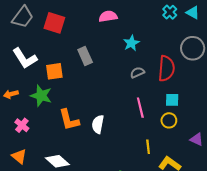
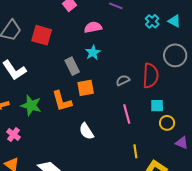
cyan star: (131, 43) -> (93, 52), moved
orange square: (54, 71) -> (86, 88), moved
orange L-shape: (69, 120) -> (62, 101), moved
yellow circle: (169, 120) -> (167, 123), moved
white semicircle: (98, 124) -> (86, 131), turned -42

